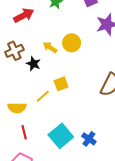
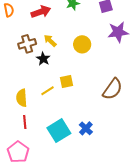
yellow arrow: (50, 47) -> (50, 41), moved
yellow semicircle: (17, 108) -> (22, 98), turned 78
blue cross: (89, 139) -> (86, 128), moved

